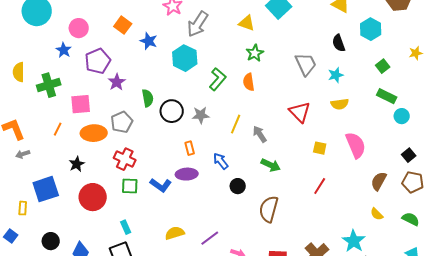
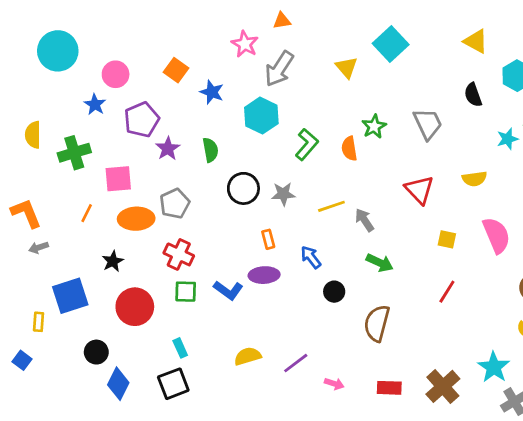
yellow triangle: (247, 23) -> (347, 67), turned 30
green star: (255, 53) -> (374, 127), moved
cyan star: (336, 75) -> (507, 139), moved
green semicircle: (148, 98) -> (210, 150), moved
yellow line: (236, 124) -> (331, 206), turned 48
black circle: (51, 241) -> (96, 352), moved

